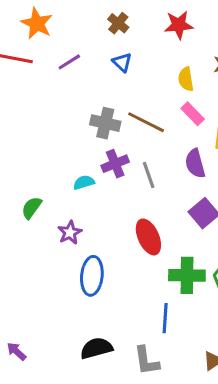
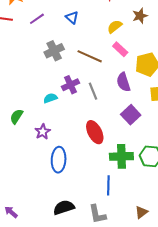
yellow semicircle: (186, 79) -> (115, 27), turned 63
gray cross: (105, 123) -> (54, 51), moved, turned -36

